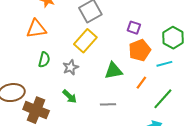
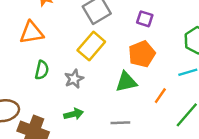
purple square: (134, 28) -> (145, 19), moved
orange pentagon: (140, 50) -> (142, 54), moved
green arrow: (70, 96) -> (74, 114), turned -56

